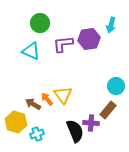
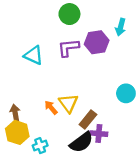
green circle: (40, 23) -> (69, 14), moved
brown arrow: (33, 104) -> (15, 113), moved, turned 49
brown rectangle: (108, 110) -> (88, 119), moved
black semicircle: (75, 131) -> (81, 142), turned 75

